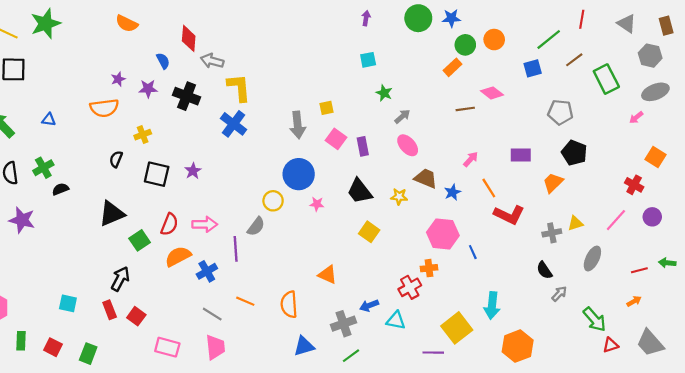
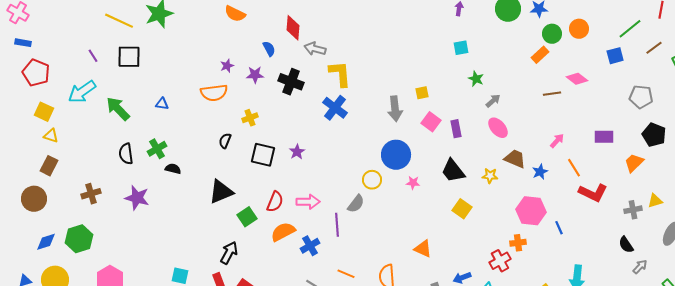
black semicircle: (60, 189) -> (173, 169), turned 35

